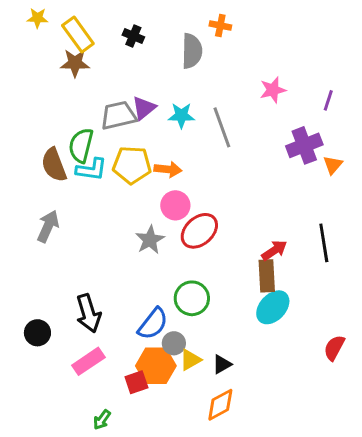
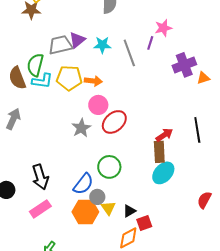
purple line: (328, 100) -> (150, 43), moved
orange triangle: (333, 165) -> (203, 78), turned 32
yellow triangle: (190, 360) -> (108, 208), turned -35
red square: (136, 382) -> (144, 223), moved

